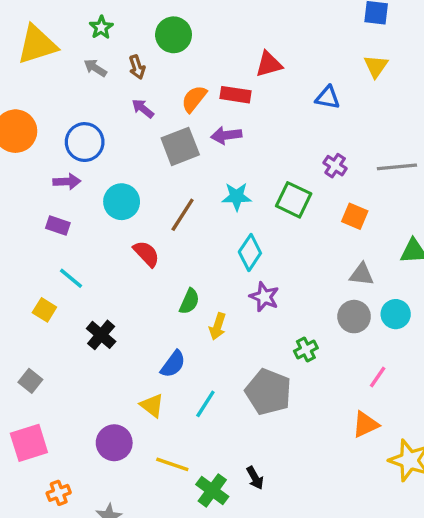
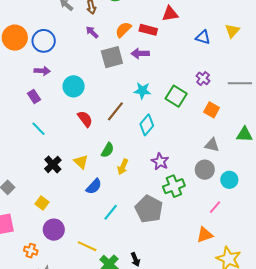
yellow triangle: (376, 66) -> (232, 31), moved
blue circle: (85, 142) -> (44, 41), moved
brown line: (183, 215) -> (115, 111), moved
purple rectangle: (58, 226) -> (34, 97), turned 32
purple star: (264, 297) -> (160, 162), moved
yellow square: (44, 310) -> (42, 203), moved
cyan circle: (396, 314) -> (229, 180), moved
green cross: (306, 350) -> (174, 186), size x1.5
yellow triangle: (152, 405) -> (81, 162), moved
orange cross: (59, 493) -> (31, 251), moved, turned 32

